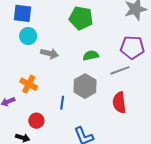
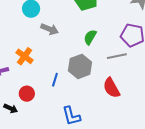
green semicircle: (91, 55) -> (90, 37), turned -56
red semicircle: (119, 103) -> (111, 88), turned -30

